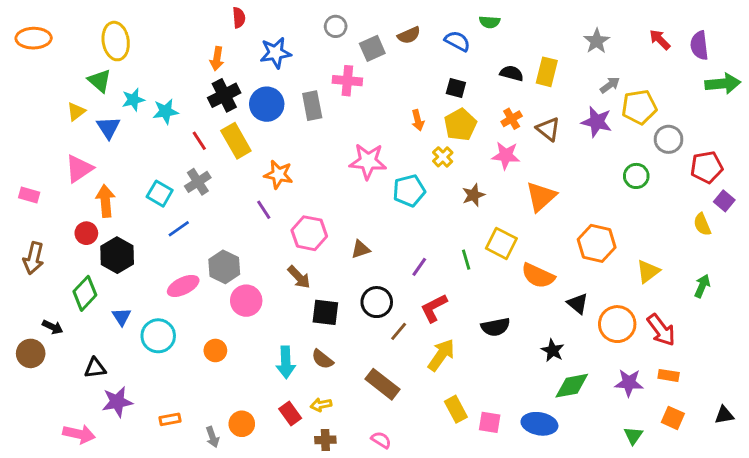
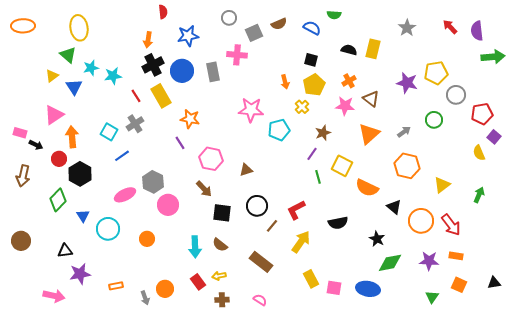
gray arrow: (610, 85) -> (404, 132), moved
brown triangle: (548, 129) -> (371, 99), moved
purple line: (419, 267) -> (312, 154), moved
black arrow: (53, 327) -> (36, 145), moved

